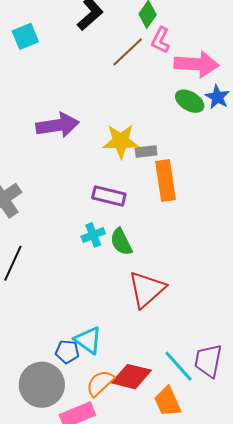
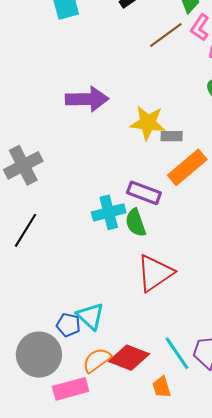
orange rectangle: (165, 180) -> (187, 167), turned 51
purple rectangle: (109, 196) -> (144, 193), moved
cyan cross: (93, 235) -> (109, 212), size x1.4
orange trapezoid: (168, 402) -> (162, 387), size x0.7

